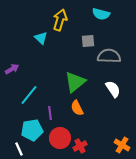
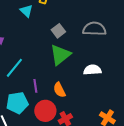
gray square: (88, 41) -> (58, 31), moved, turned -32
white semicircle: (113, 89) -> (92, 70), moved, turned -60
orange semicircle: (77, 108) -> (59, 90), moved

